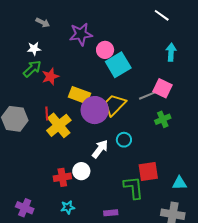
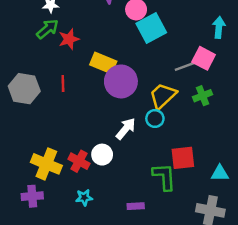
cyan arrow: (171, 52) -> (219, 27), moved
yellow trapezoid: (115, 105) -> (163, 96), moved
yellow cross: (59, 125) -> (46, 164), moved, turned -30
red cross: (62, 177) -> (79, 161), turned 36
purple cross: (25, 208) -> (32, 196), turned -30

